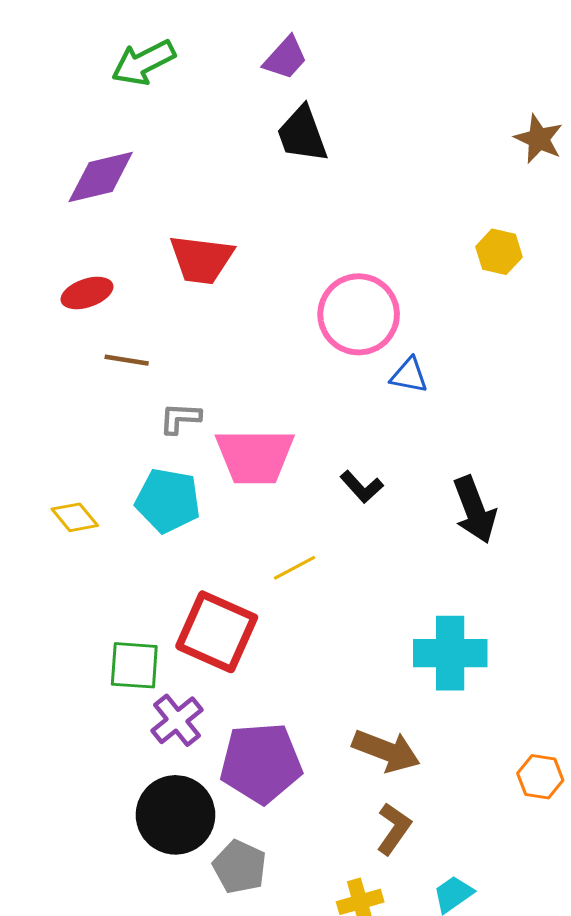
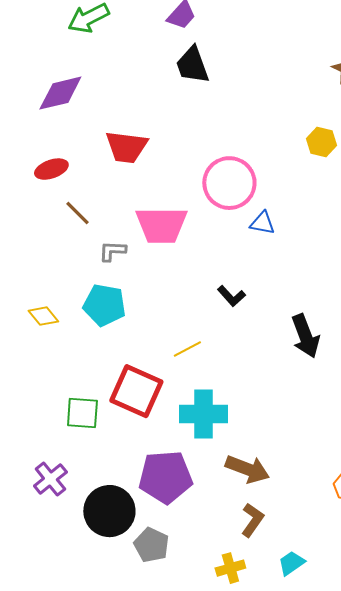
brown line: (127, 360) -> (77, 213), turned 36
pink trapezoid: (255, 456) -> (161, 225), moved
black arrow: (475, 510) -> (305, 336), moved
cyan cross: (450, 653) -> (203, 414), moved
purple cross: (177, 720) -> (50, 479), moved

